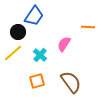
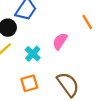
orange line: (88, 27) -> (87, 22), turned 56

